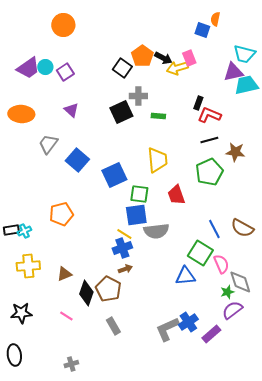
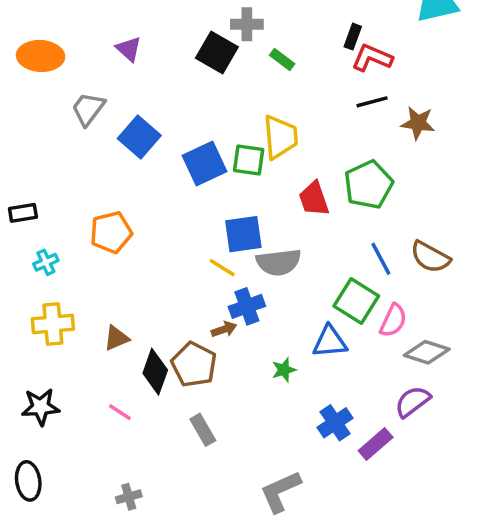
black square: (121, 112) -> (217, 52), turned -35
green rectangle: (158, 116) -> (282, 60), turned 32
green pentagon: (209, 172) -> (369, 185), moved
green square: (139, 194) -> (249, 160), moved
black rectangle: (11, 230) -> (23, 213), moved
blue cross: (122, 248) -> (247, 306), moved
pink semicircle: (221, 264) -> (393, 320), turned 48
gray diamond: (240, 282) -> (427, 352), turned -55
green star: (227, 292) -> (284, 370), moved
gray L-shape: (167, 329) -> (280, 492), moved

